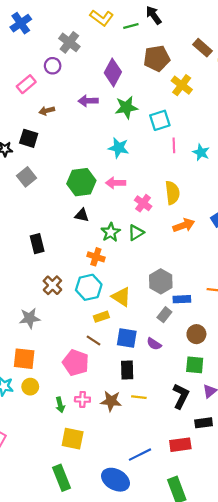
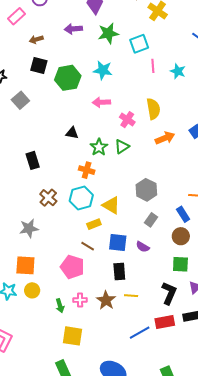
black square: (29, 138) -> (39, 65), moved
green hexagon: (81, 182) -> (68, 78), moved
blue rectangle: (182, 299) -> (183, 214), moved, turned 63
brown star: (111, 401) -> (106, 300), turned 30
red rectangle: (180, 445) -> (165, 322), moved
blue line: (140, 455) -> (140, 333), moved

